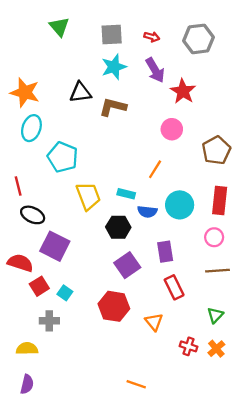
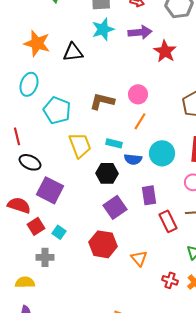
purple arrow: (155, 70) -> (140, 32), turned -65
orange star: (25, 92) -> (37, 43), moved
brown L-shape: (113, 107) -> (102, 101), moved
pink circle: (172, 129) -> (138, 94), moved
red rectangle: (174, 287) -> (168, 221), moved

